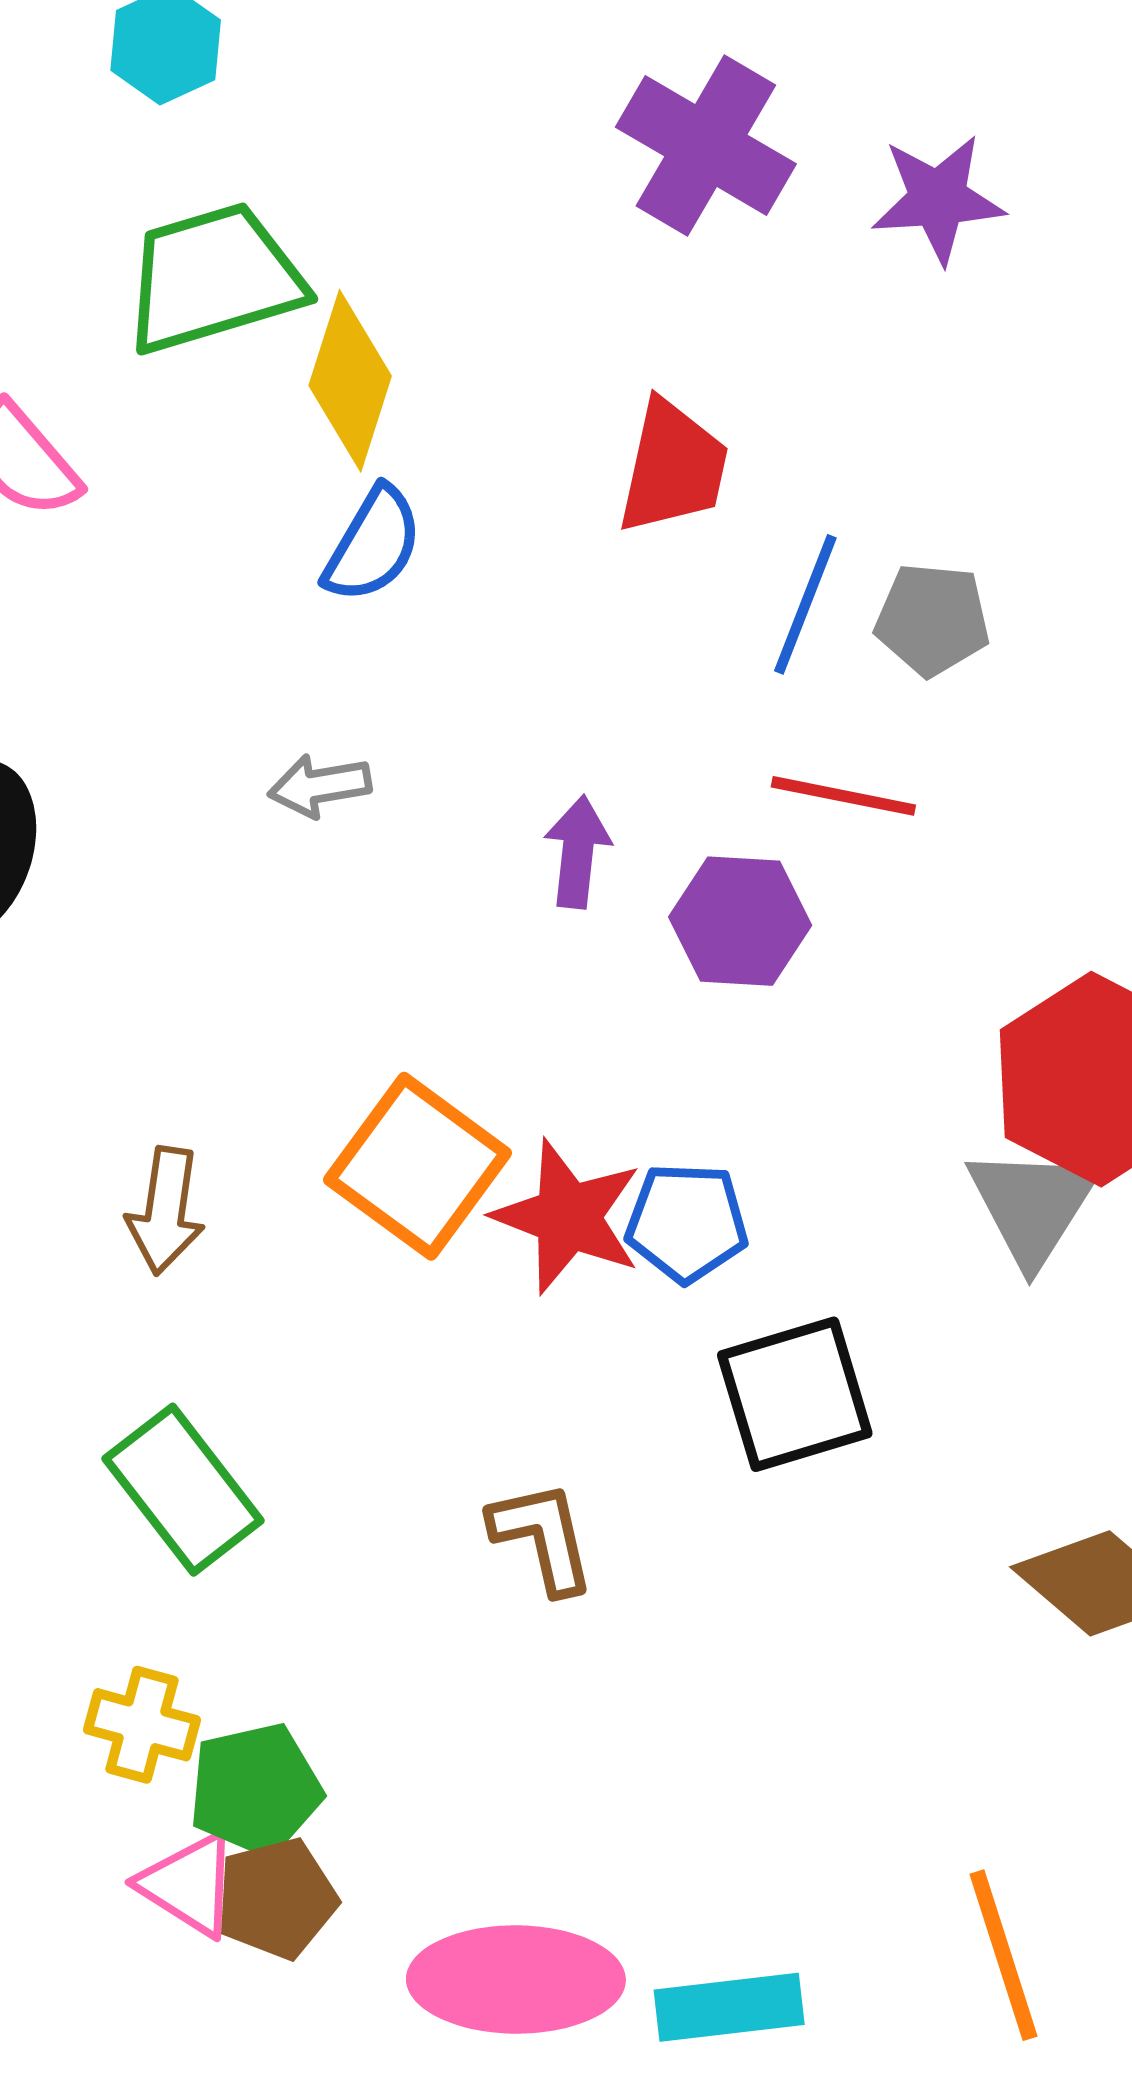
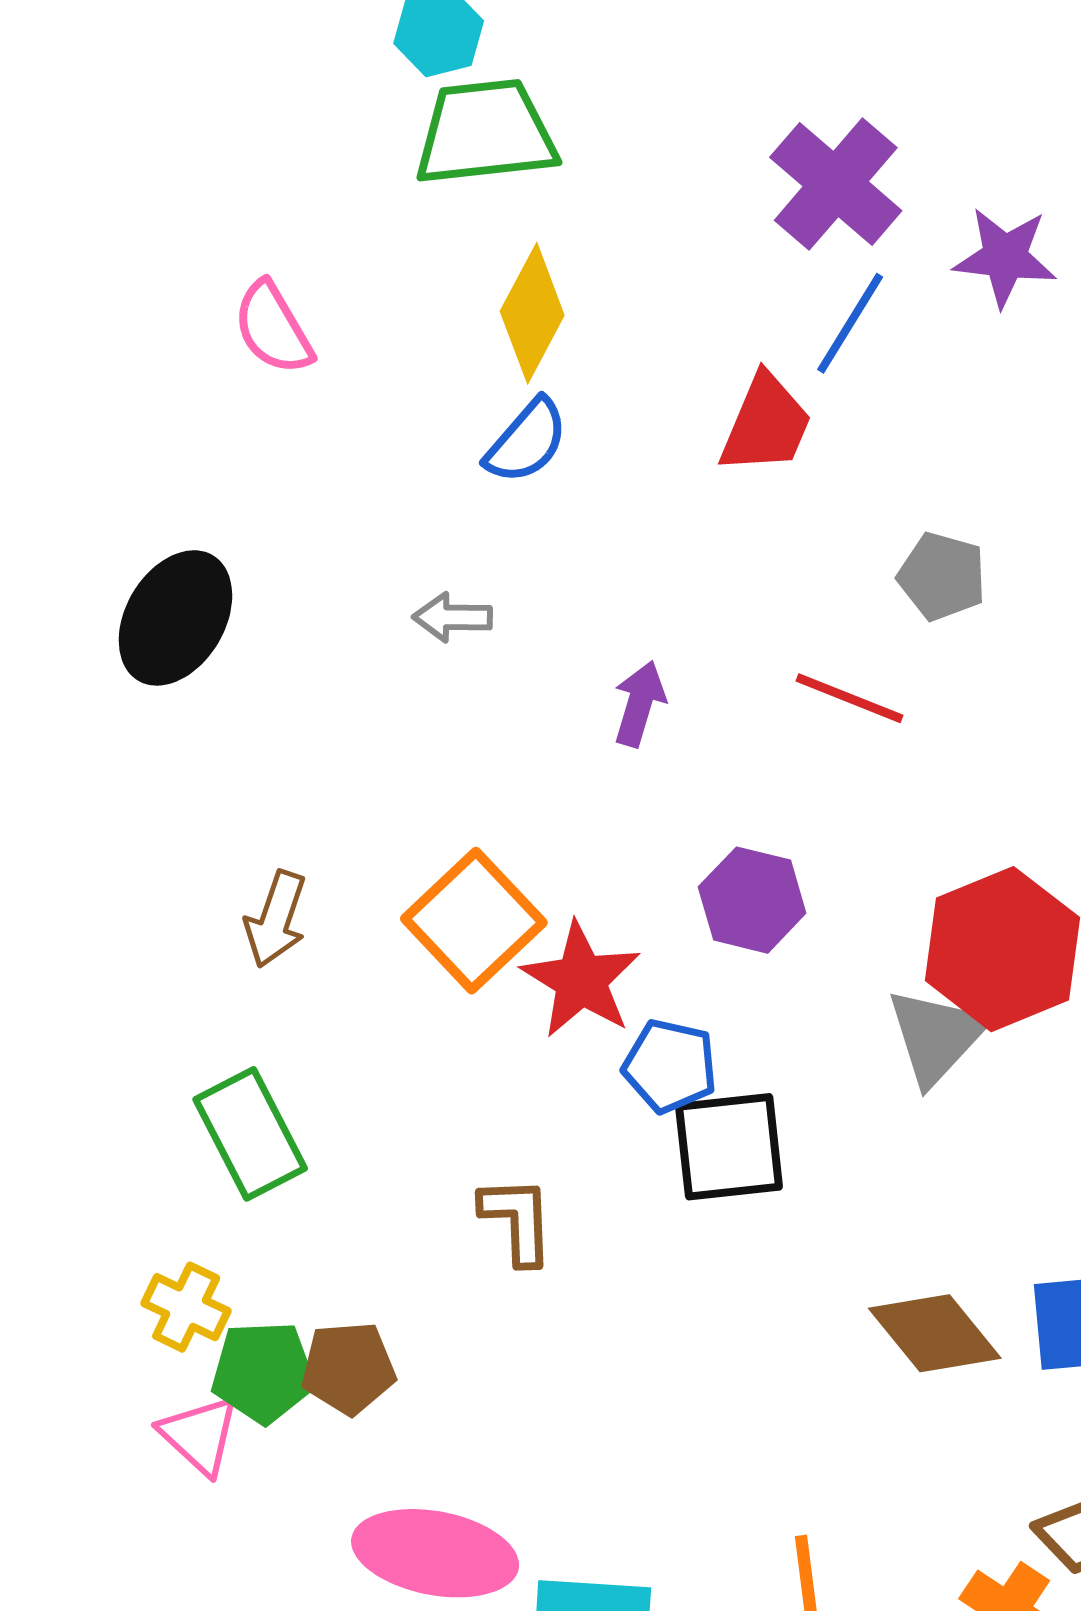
green trapezoid: (213, 278) -> (485, 133), moved
blue line: (805, 604) -> (850, 323), moved
purple hexagon: (740, 921) -> (752, 900), moved
blue pentagon: (687, 1223) -> (670, 1066), moved
brown pentagon: (277, 1898) -> (348, 1368), moved

